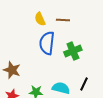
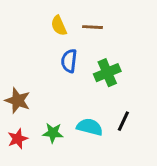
blue semicircle: (47, 43) -> (69, 61), size x0.7

